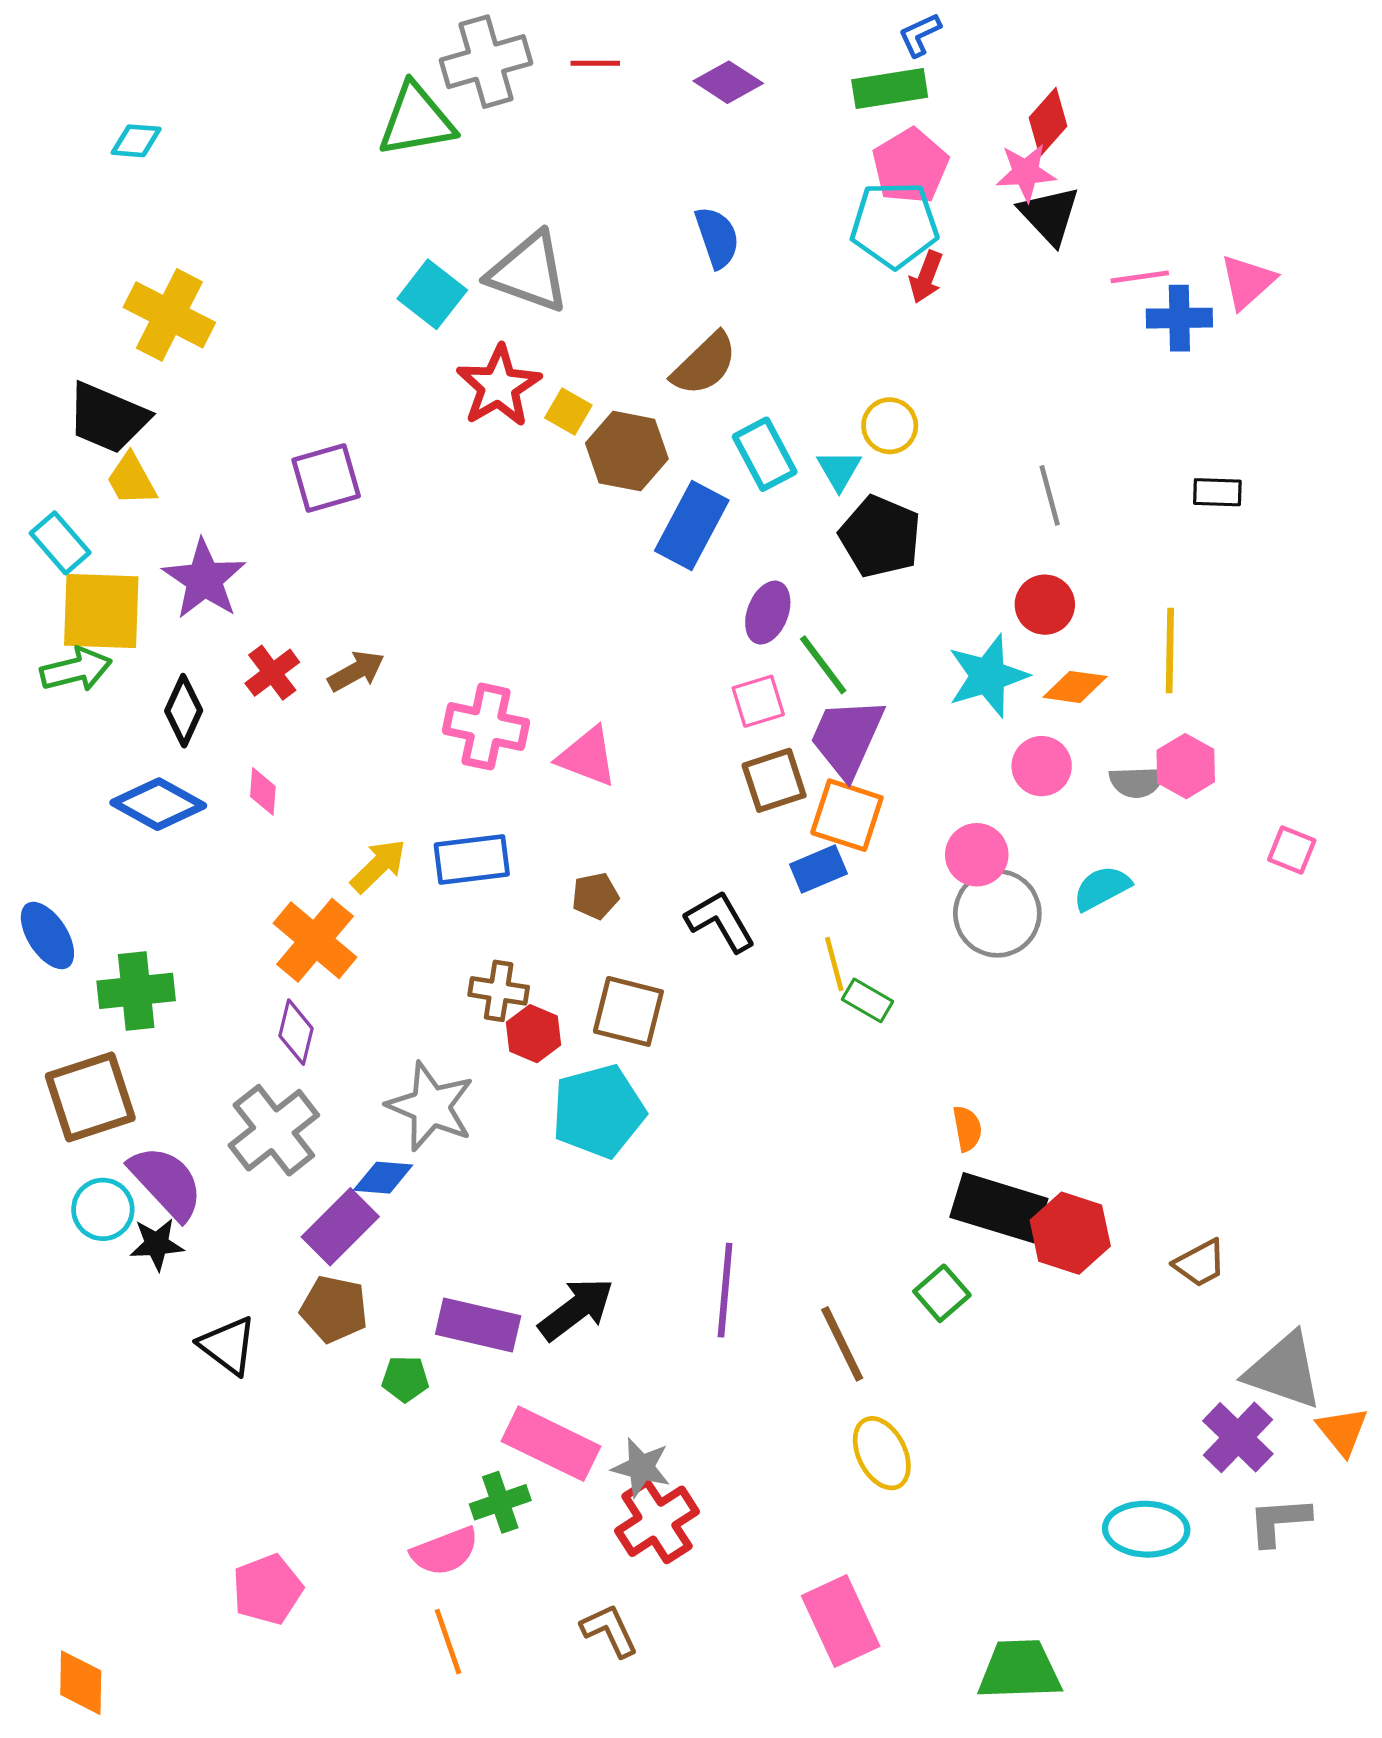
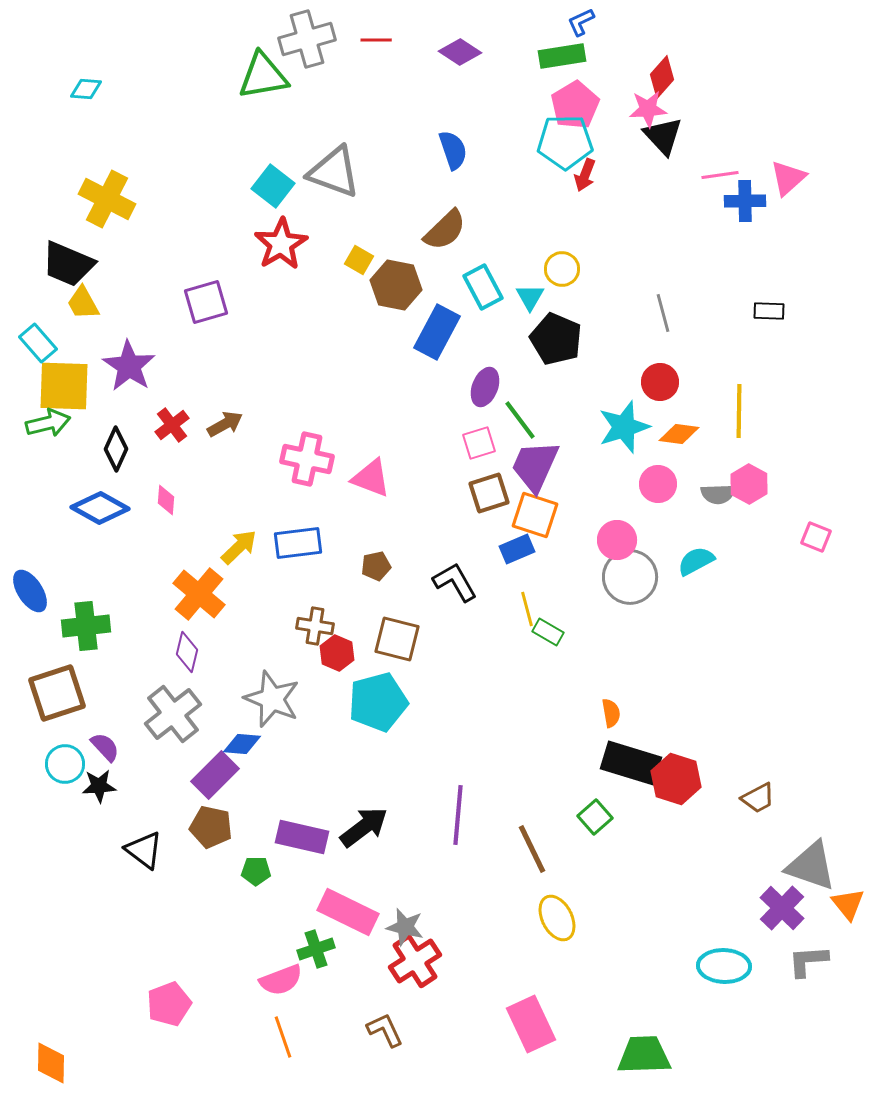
red star: (499, 386) -> (281, 244), moved
purple semicircle: (166, 1182) -> (105, 747), size x0.6

